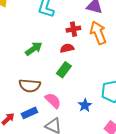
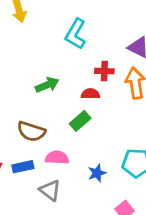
pink semicircle: (53, 101) -> (57, 158), turned -54

